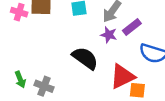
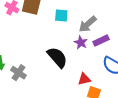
red triangle: (122, 76) -> (84, 79), size x0.6

